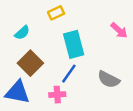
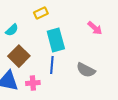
blue line: (69, 74) -> (52, 65), turned -30
pink cross: (57, 95) -> (33, 83), moved

